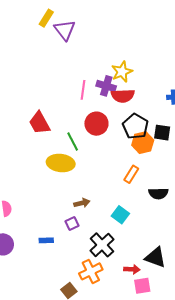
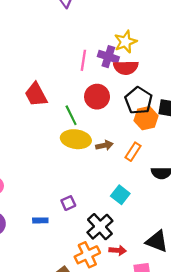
yellow ellipse: (61, 163) -> (76, 139), moved
brown arrow: (82, 203) -> (104, 145), moved
red arrow: (132, 269) -> (118, 250), moved

